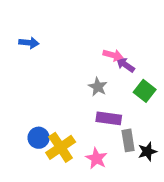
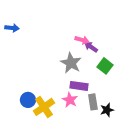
blue arrow: (29, 43) -> (12, 28), moved
gray star: (98, 87) -> (71, 63), size x1.5
pink star: (96, 158) -> (70, 100), moved

